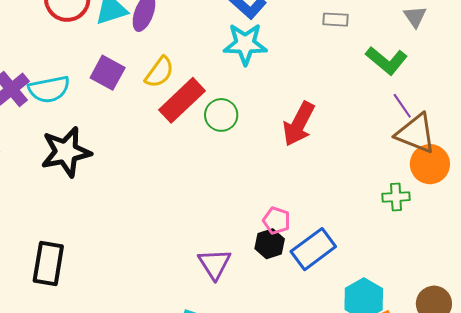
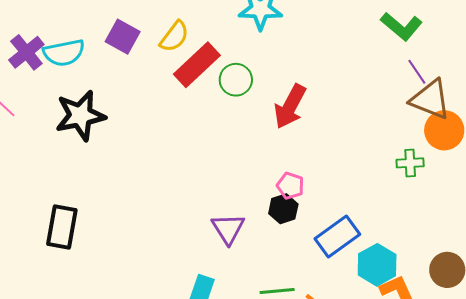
red arrow: (299, 124) -> (290, 106), moved
blue rectangle: (313, 249) -> (337, 237), moved

